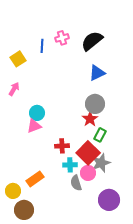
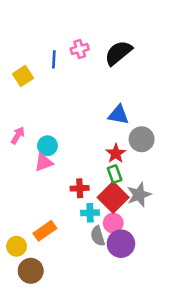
blue triangle: (97, 73) -> (118, 115), moved, turned 36
pink arrow: (14, 89) -> (18, 135), moved
gray circle: (95, 104) -> (142, 139), moved
green rectangle: (100, 135) -> (115, 174), moved, turned -48
gray star: (101, 163) -> (139, 195), moved
purple circle: (109, 200) -> (121, 244), moved

